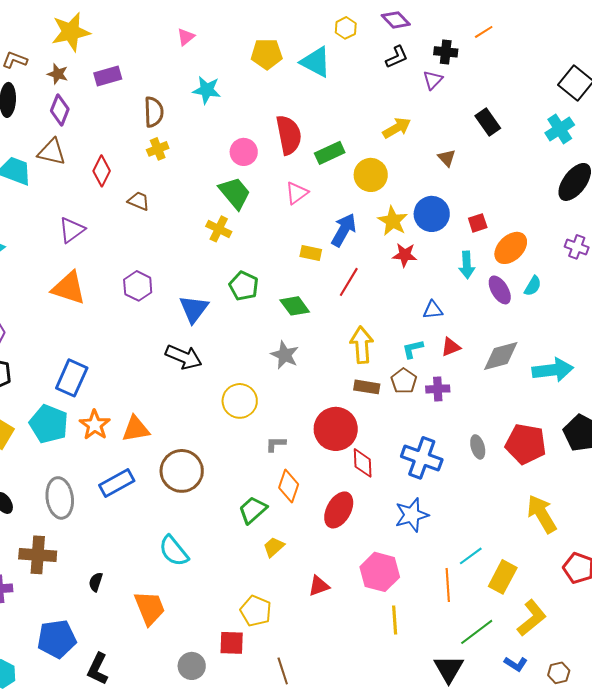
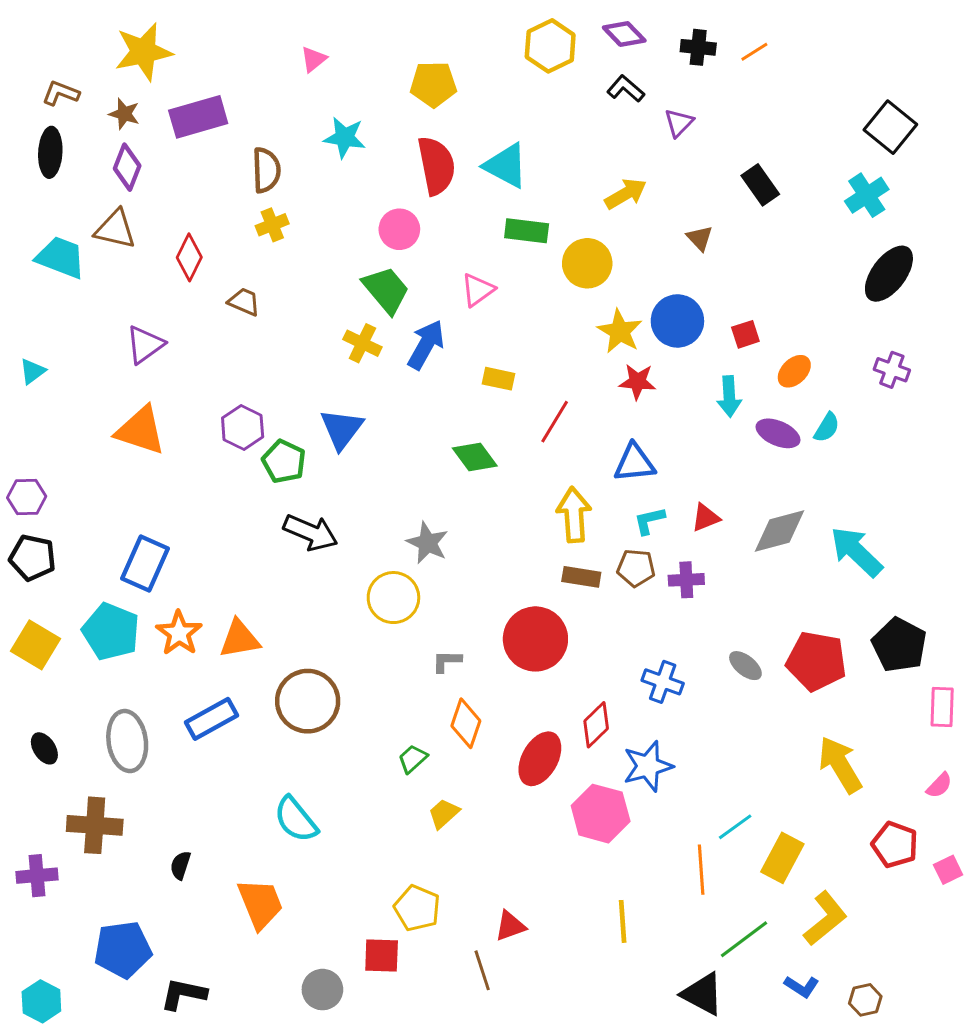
yellow hexagon: (346, 28) -> (550, 46), size x1.6
black cross: (446, 52) -> (698, 47), moved
black L-shape: (397, 57) -> (626, 89), turned -115
cyan triangle: (316, 62) -> (506, 166), moved
purple rectangle: (108, 76) -> (198, 117), size x1.4
red semicircle: (289, 135) -> (436, 166), moved
green rectangle: (330, 153) -> (527, 231), turned 32
blue arrow: (344, 230) -> (426, 345), moved
orange ellipse: (511, 248) -> (794, 371), size x0.7
green pentagon: (244, 286) -> (284, 461), moved
purple ellipse: (500, 290) -> (778, 433), turned -36
blue triangle: (194, 309) -> (342, 429), moved
blue triangle: (433, 310) -> (635, 463), moved, size x1.4
gray star: (285, 355) -> (427, 543), moved
cyan arrow: (553, 370) -> (856, 552), turned -129
brown pentagon: (404, 381) -> (636, 568), turned -30
gray ellipse: (478, 447) -> (745, 666), turned -35
blue cross: (422, 458) -> (663, 682), size x0.7
red diamond: (363, 463) -> (596, 725), moved, turned 48
green trapezoid: (253, 510) -> (413, 759), size x0.7
pink hexagon: (380, 572) -> (601, 814), moved
red triangle: (319, 586) -> (510, 926), moved
black L-shape: (98, 669) -> (183, 994), turned 76
black triangle: (449, 669) -> (703, 994), turned -32
brown line: (283, 671) -> (482, 970), moved

